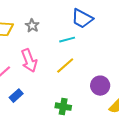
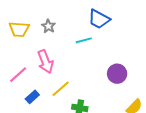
yellow line: (65, 66) -> (61, 89), moved
purple circle: (100, 86) -> (117, 74), moved

